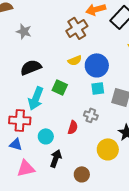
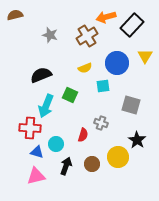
gray star: (24, 31) -> (50, 35), moved
blue circle: (97, 65) -> (117, 63), moved
cyan square: (98, 88) -> (103, 86), moved
blue triangle: (16, 144) -> (37, 152), moved
brown circle: (82, 174) -> (92, 164), moved

